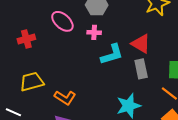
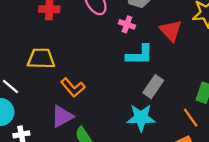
red triangle: (141, 44) -> (171, 30), moved
gray rectangle: (141, 69) -> (153, 87), moved, turned 30

